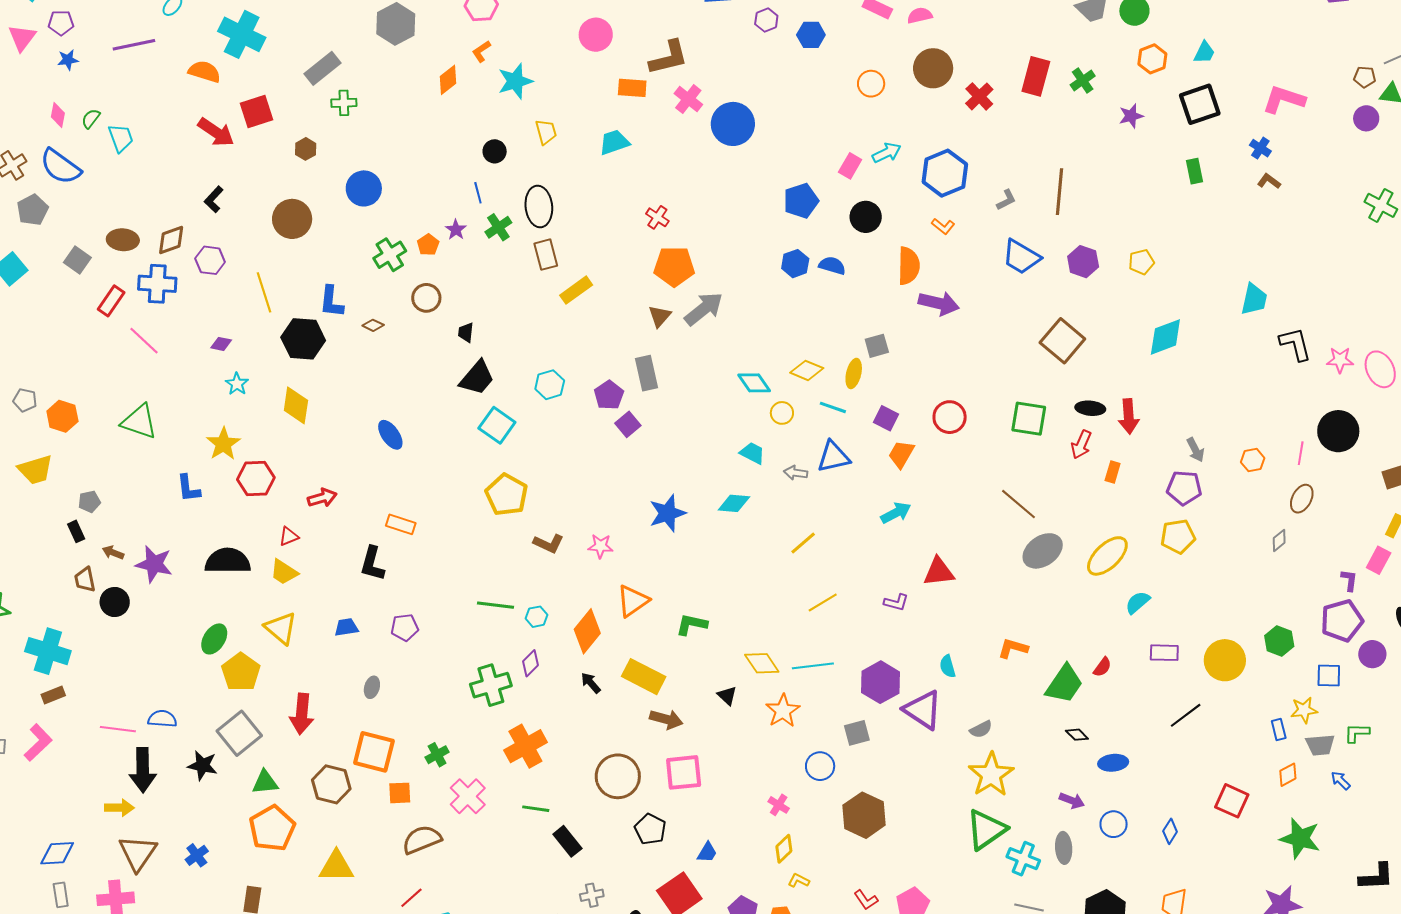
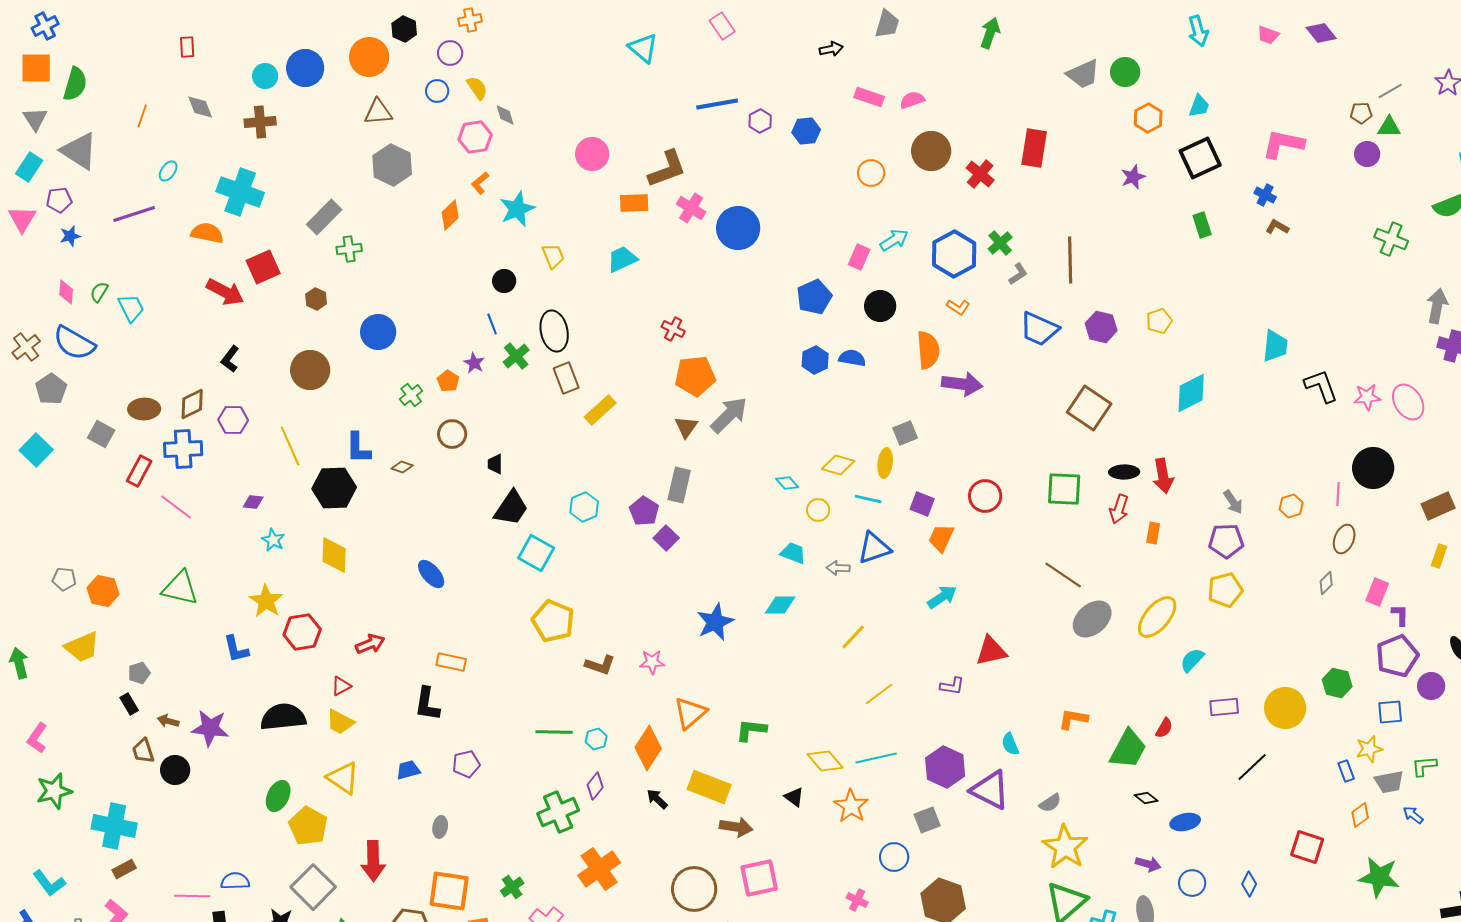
green cross: (1083, 80) -> (1000, 243), moved
green cross: (390, 255) -> (411, 395), size x0.7
gray rectangle: (646, 373) -> (679, 485), turned 32
cyan diamond: (754, 383) -> (787, 483), size x0.7
pink rectangle: (1379, 560) -> (1377, 592), moved

